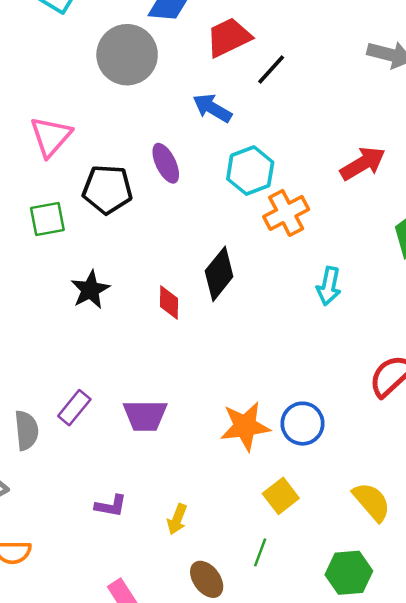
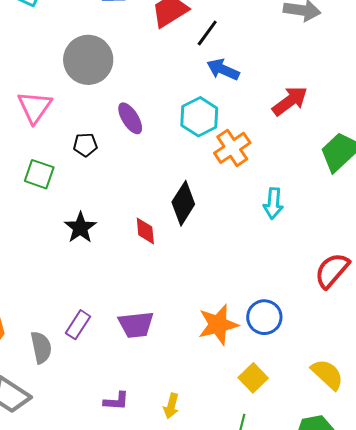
gray circle: (127, 55) -> (88, 60), moved
blue arrow: (212, 108) -> (223, 70), moved
black pentagon: (107, 189) -> (85, 145), size x0.6
green square: (47, 219) -> (39, 174), turned 36

